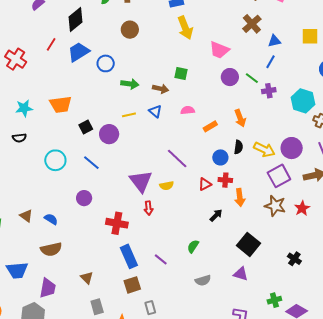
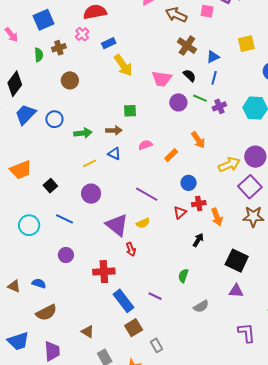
purple circle: (109, 134) -> (91, 194), moved
black semicircle: (238, 147) -> (189, 76), moved, turned -40
yellow arrow: (264, 150) -> (229, 165), turned -35

